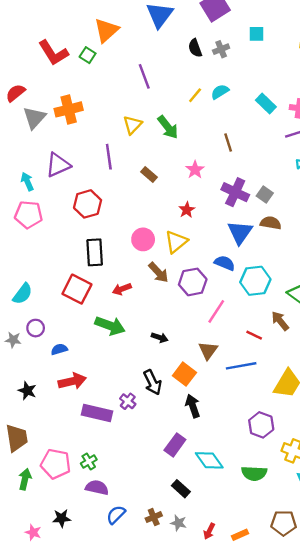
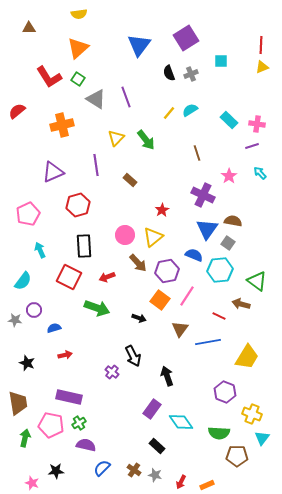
orange triangle: (106, 30) -> (78, 48), moved
gray triangle: (34, 118) -> (96, 99), moved, turned -40
pink star: (195, 170) -> (229, 176), moved
cyan arrow: (27, 182) -> (40, 250), moved
gray square: (265, 195) -> (228, 243), moved
pink pentagon: (28, 215) -> (28, 214), turned -30
brown arrow: (280, 321) -> (241, 304), turned -36
orange square: (184, 374) -> (160, 300), moved
red arrow: (72, 381) -> (65, 355), size x0.6
purple rectangle: (97, 413) -> (69, 397), moved
brown cross: (154, 517) -> (134, 470), turned -32
brown pentagon: (284, 523) -> (237, 456), moved

